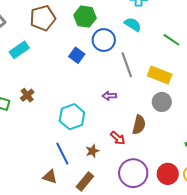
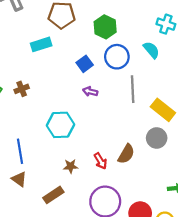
cyan rectangle: (19, 50) -> (41, 44), moved
purple arrow: (109, 96) -> (90, 92), moved
blue line: (62, 154) -> (20, 151), moved

